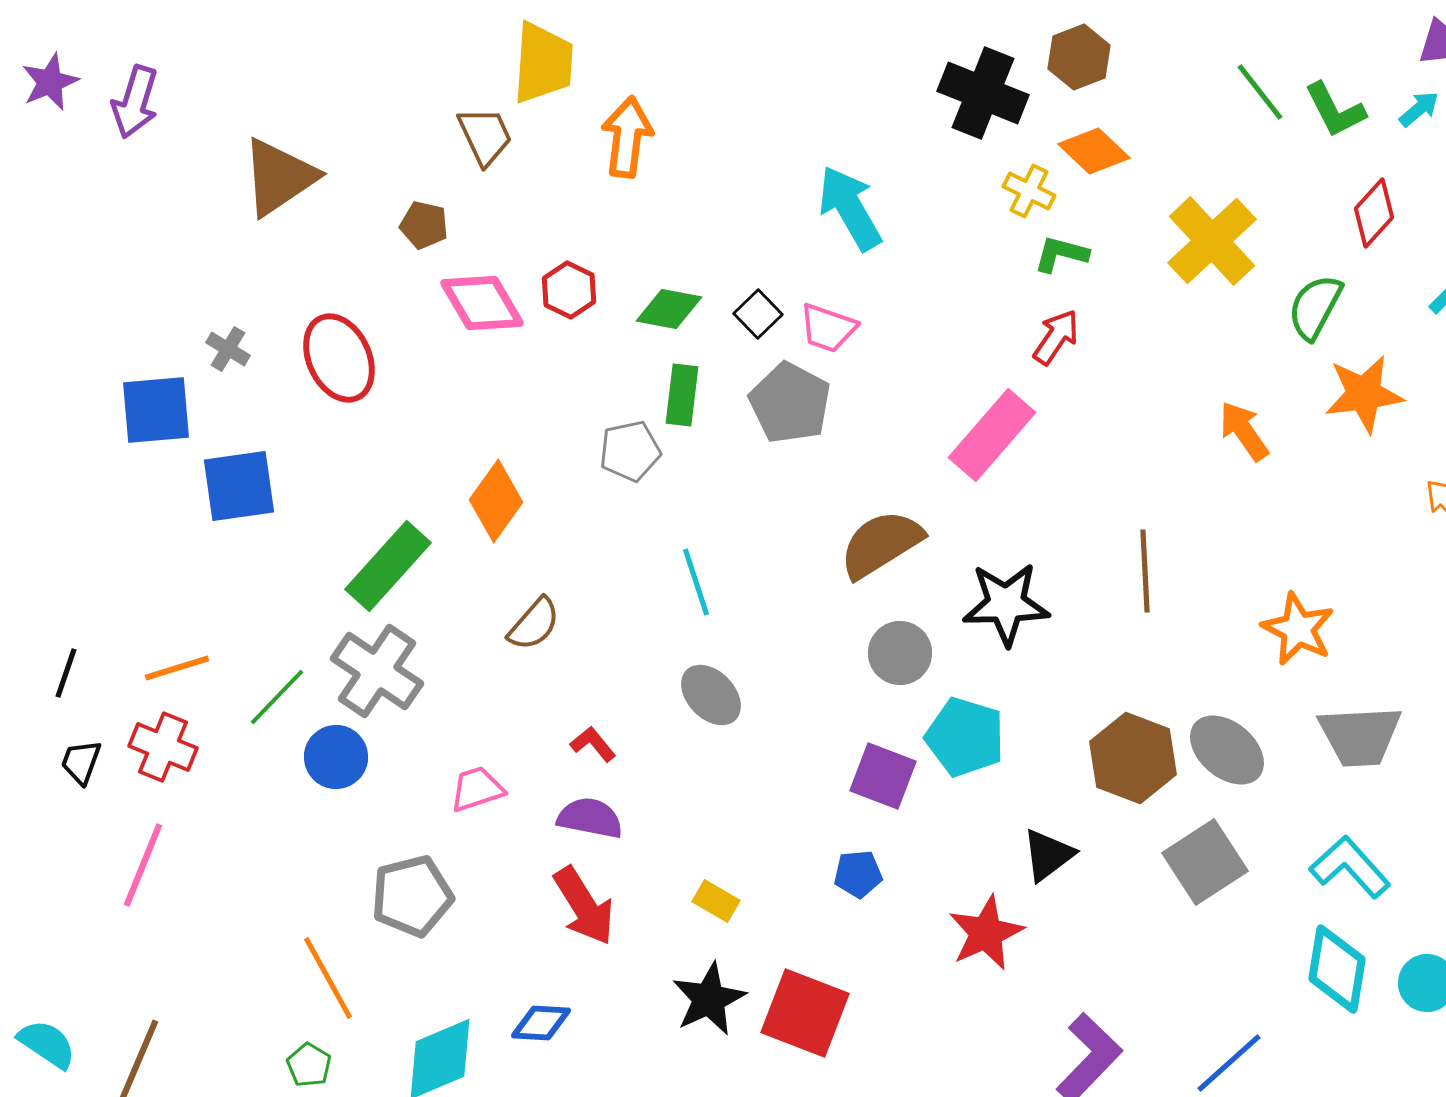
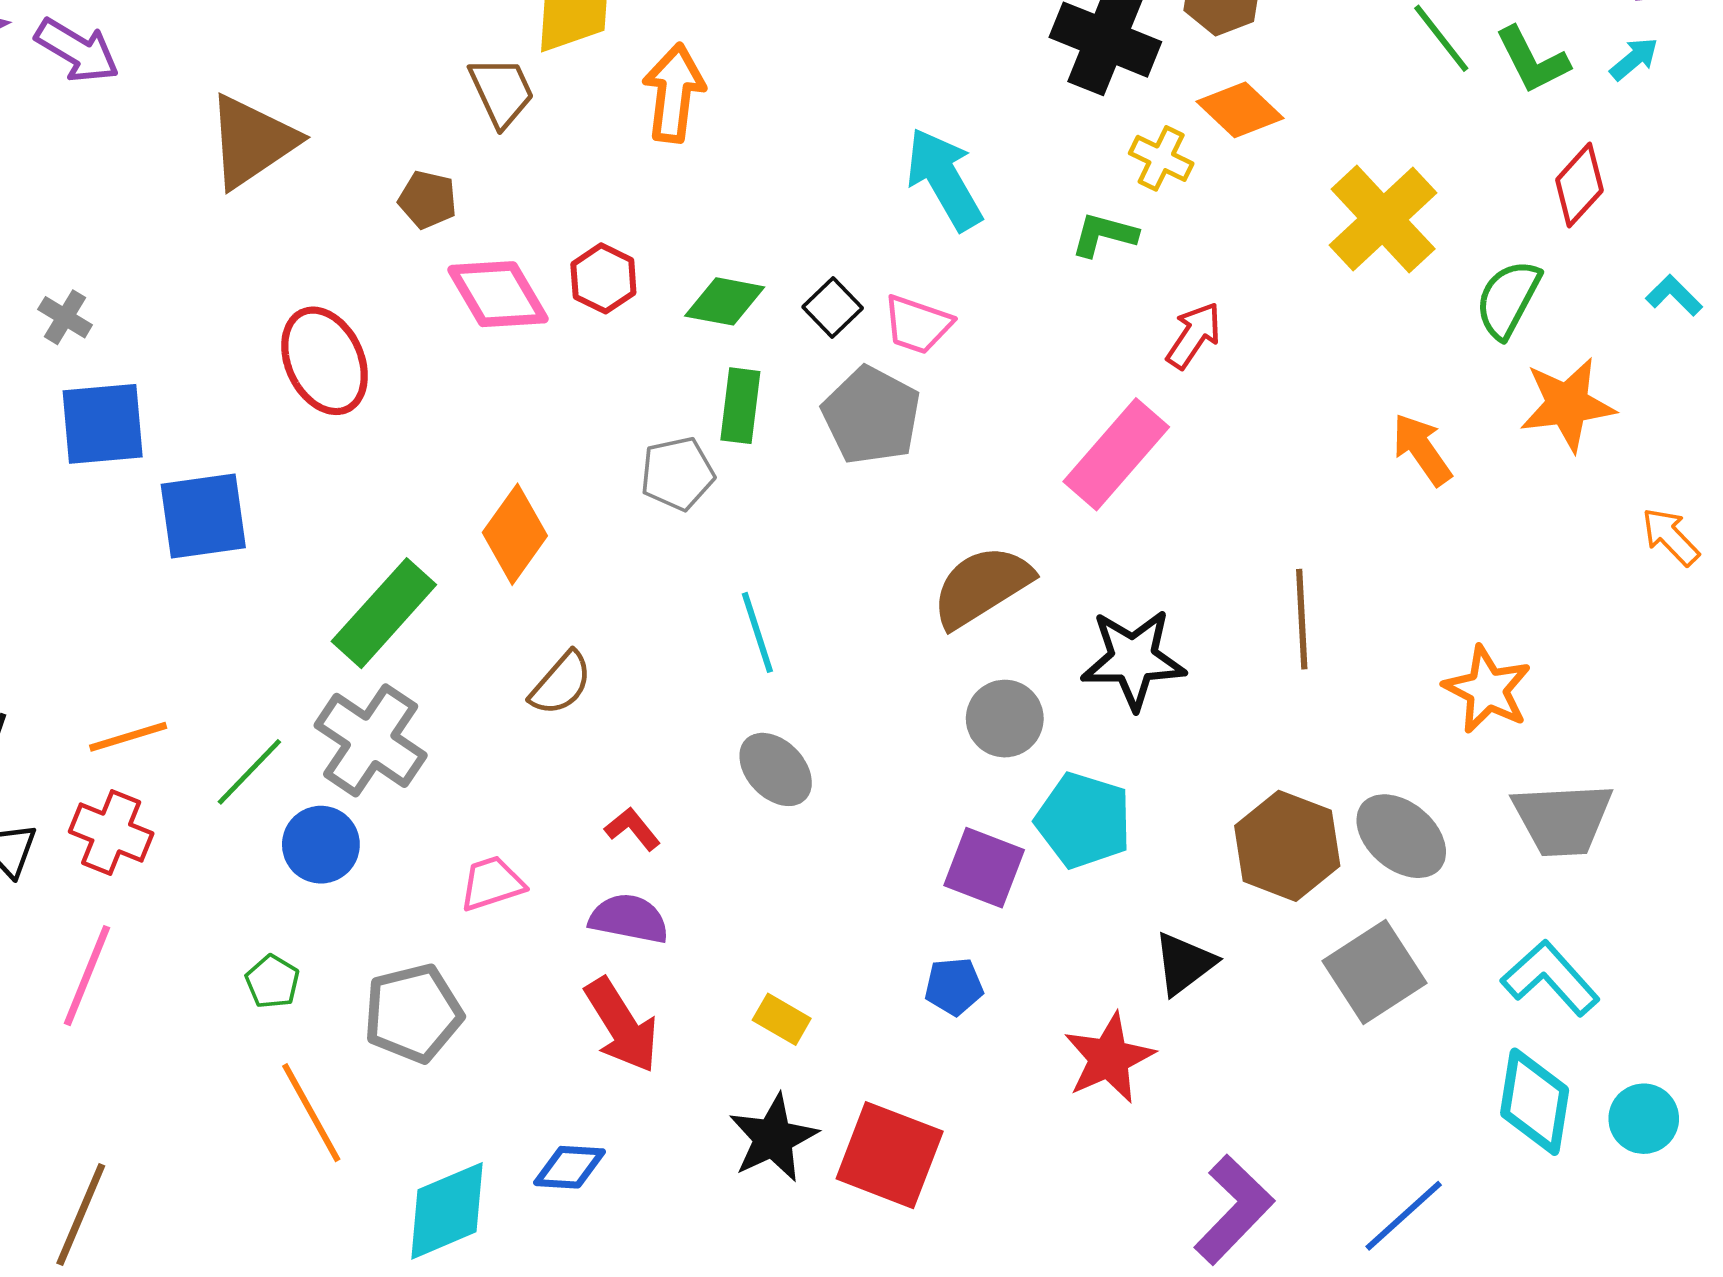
purple arrow: (135, 102) -> (77, 50), turned -76
green L-shape: (1061, 254) -> (1104, 235), moved
gray cross: (228, 349) -> (65, 317), moved
green pentagon: (309, 1065) -> (272, 982), moved

